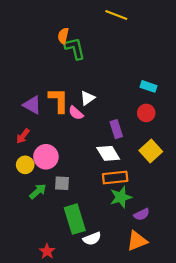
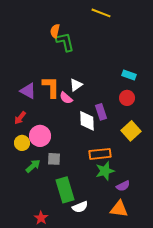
white diamond: (108, 153) -> (87, 121), moved, turned 30
orange triangle: (137, 241) -> (119, 209), turned 30

